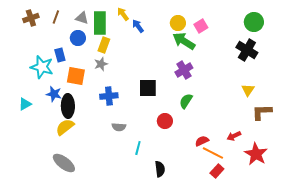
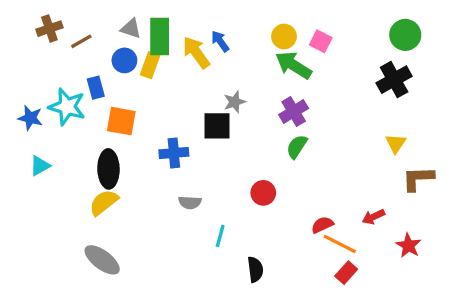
yellow arrow: (123, 14) -> (196, 52), moved, size x1.5
brown line: (56, 17) -> (81, 41), moved, turned 40
pink square: (201, 26) -> (321, 41), turned -32
yellow rectangle: (104, 45) -> (150, 65), moved
black cross: (247, 50) -> (394, 80), turned 30
gray star: (101, 64) -> (235, 102), moved
black square: (148, 88) -> (217, 126), moved
blue star: (54, 94) -> (30, 118), moved
green semicircle: (186, 101) -> (297, 147), moved
red star: (256, 154) -> (408, 246), size x0.7

